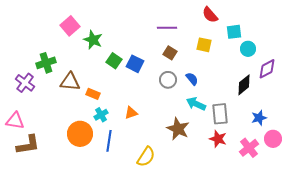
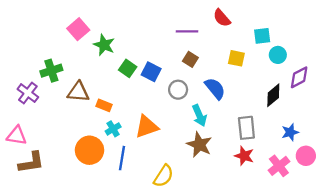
red semicircle: (210, 15) -> (222, 18), moved
yellow square: (204, 45) -> (236, 58), moved
blue semicircle: (192, 79) -> (215, 89), size x1.5
gray circle: (168, 80) -> (178, 90), moved
cyan arrow: (196, 104) -> (199, 115), moved, turned -138
orange triangle: (131, 113) -> (147, 127), size x1.6

